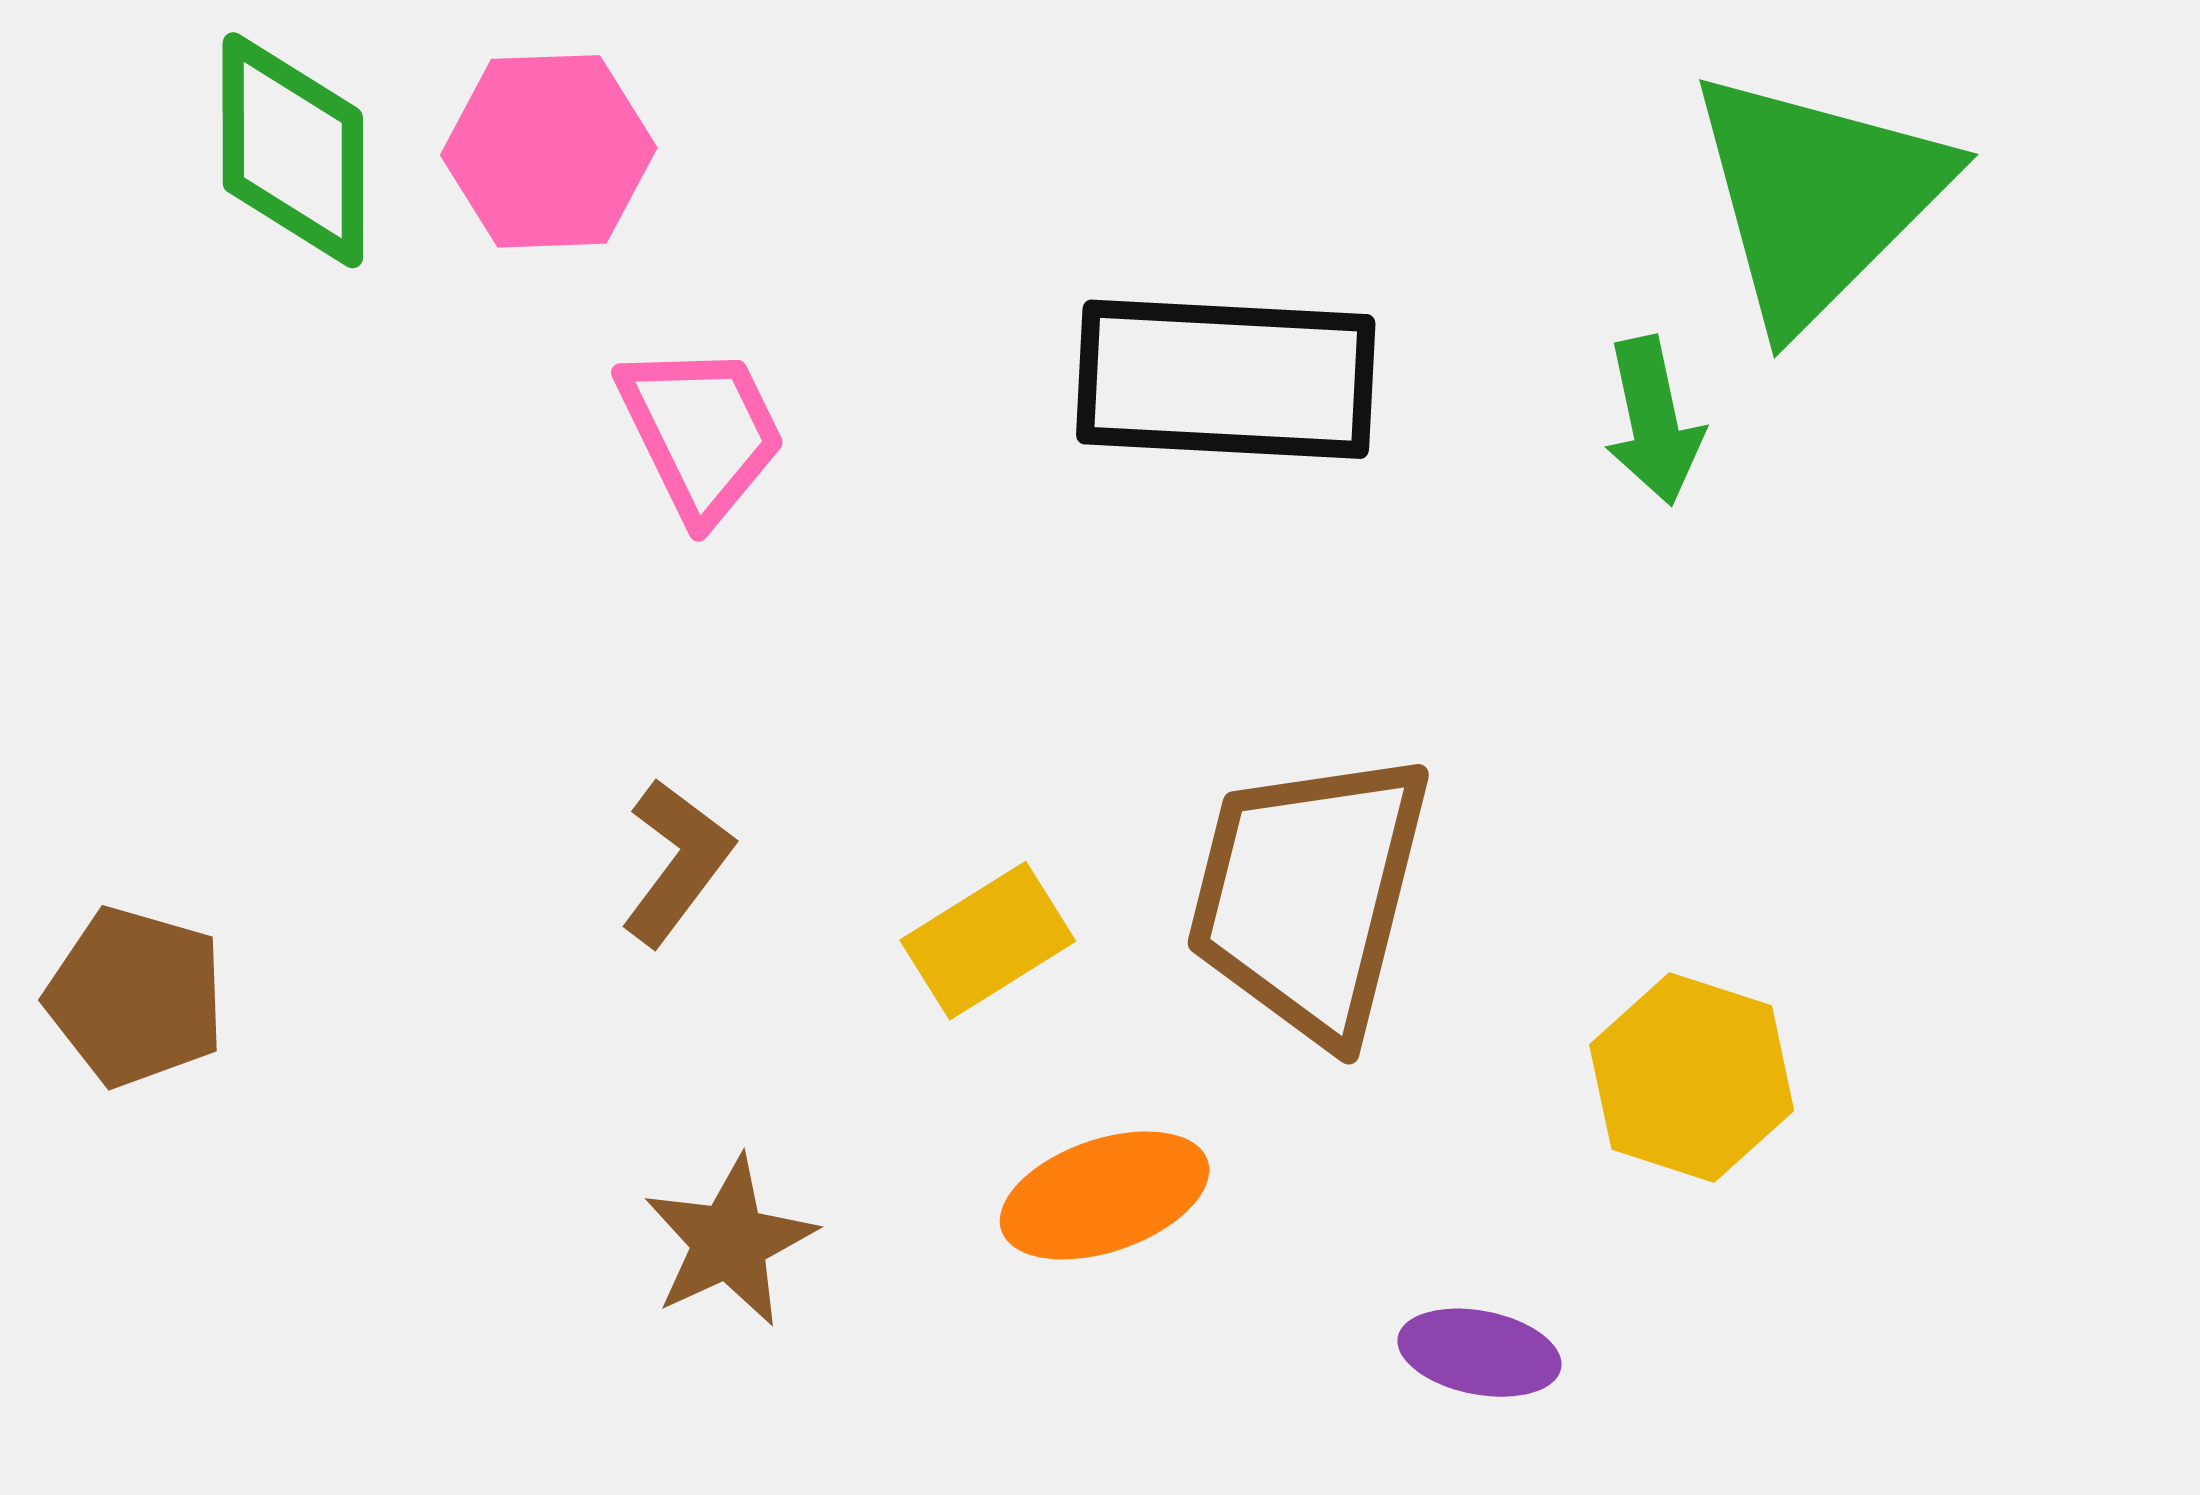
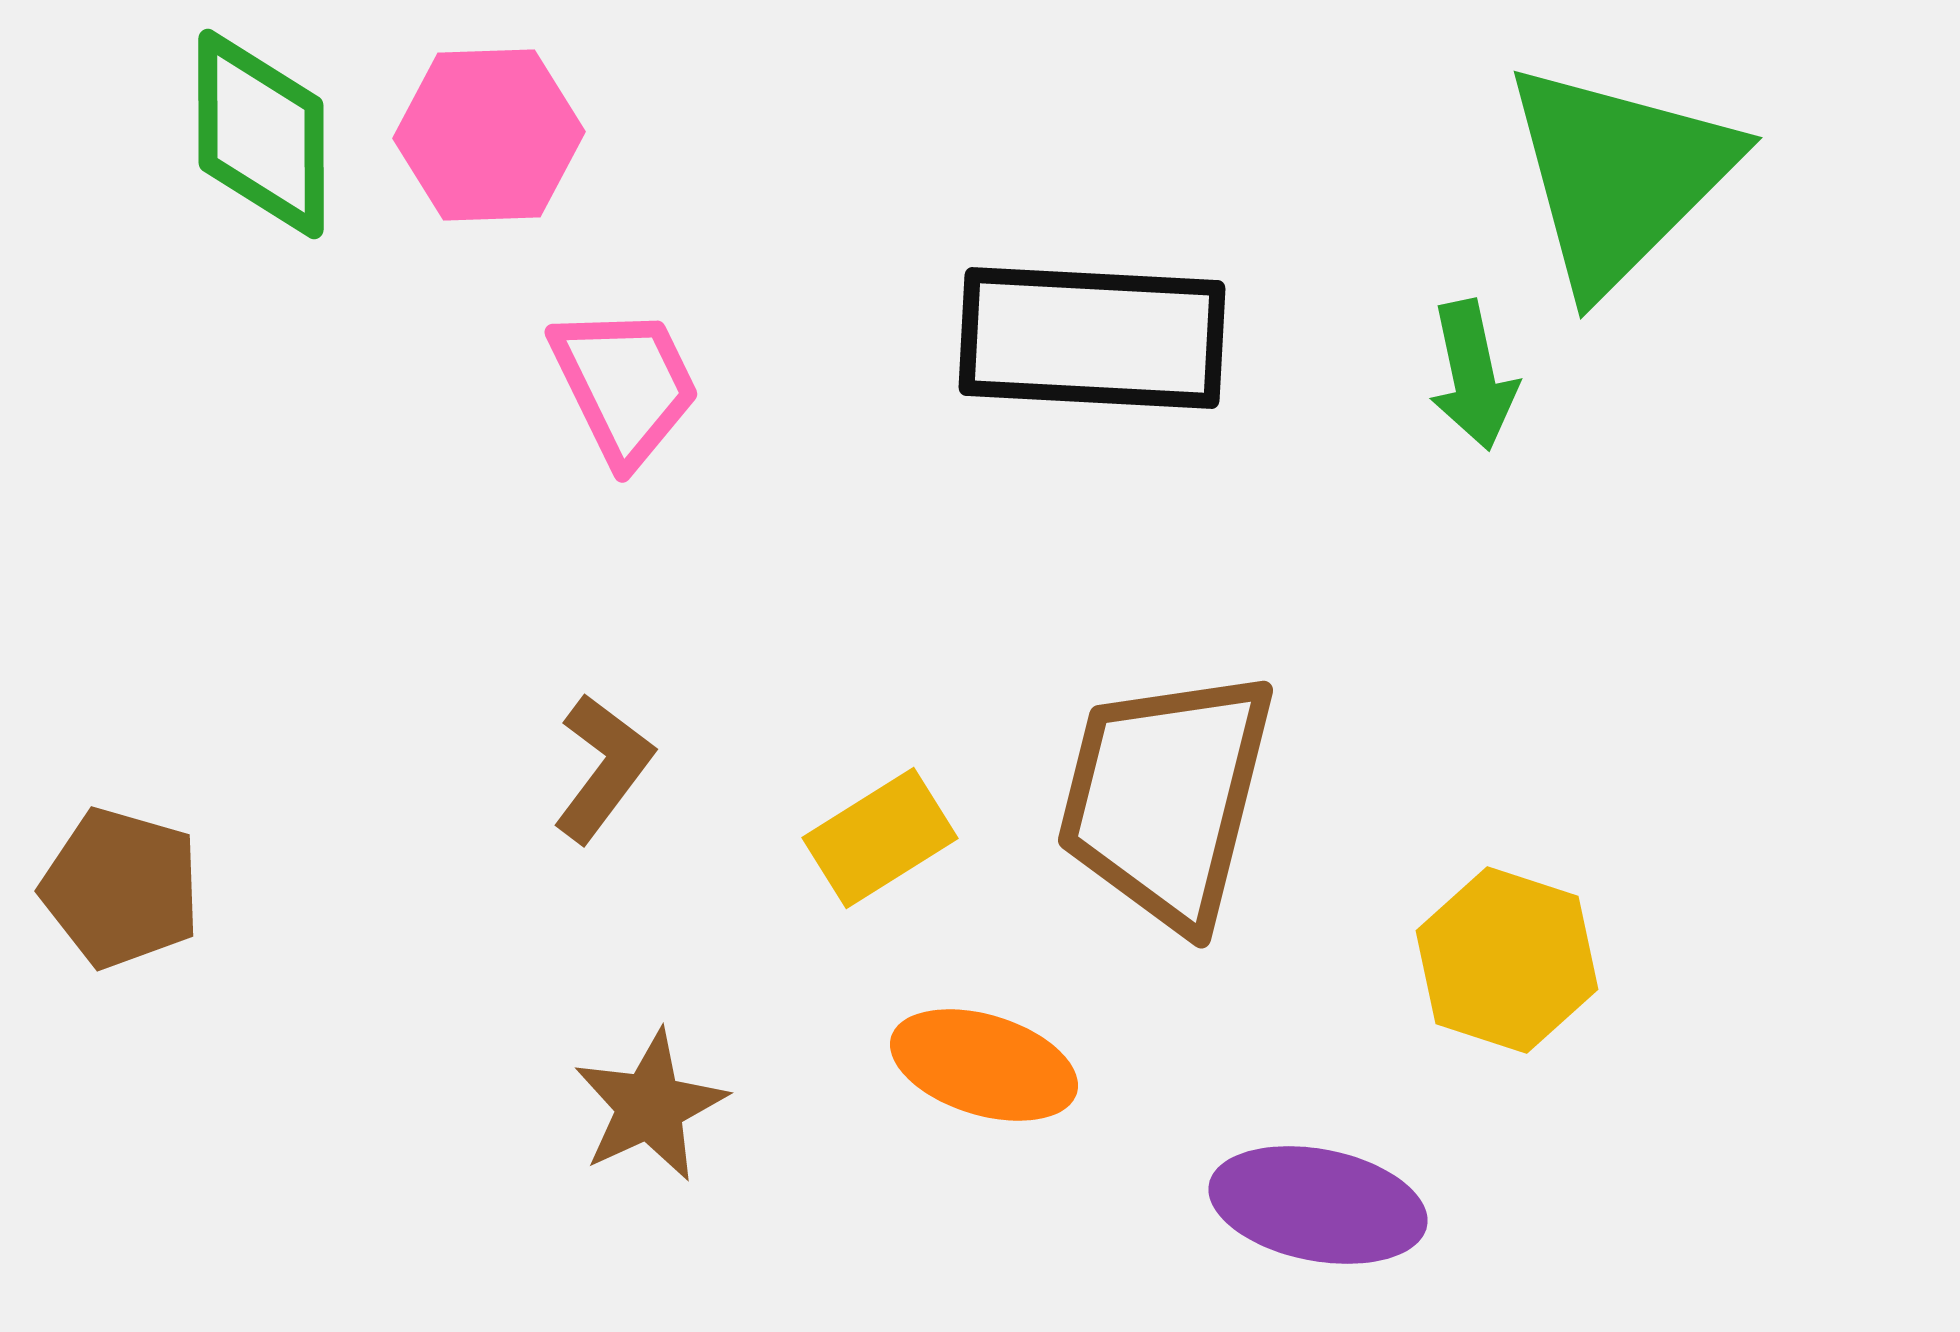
orange ellipse: (1104, 1195) -> (984, 1065), turned 36
purple ellipse: (1479, 1353) -> (1318, 1205), size x1.5

